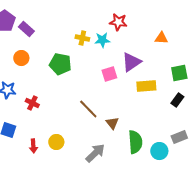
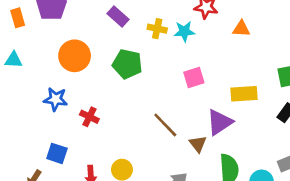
purple rectangle: (26, 29) -> (118, 17), moved
orange triangle: (161, 38) -> (241, 29), moved
orange circle: (21, 58) -> (75, 56), size x1.5
purple triangle: (131, 62) -> (220, 122), moved

